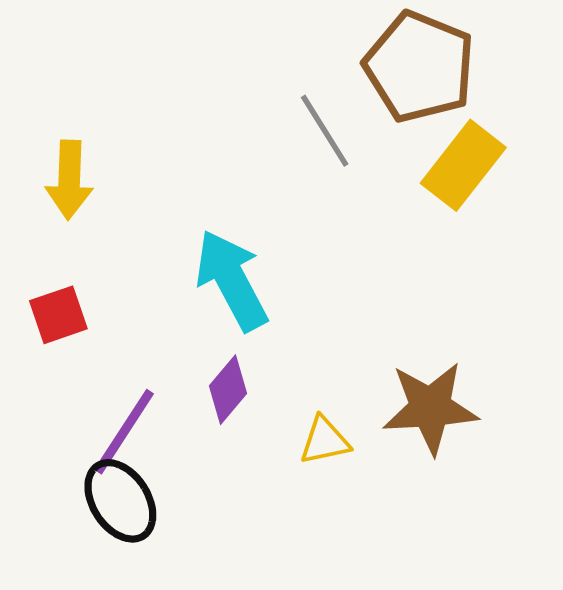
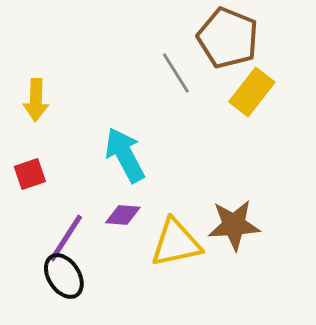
purple diamond: (228, 390) -> (123, 215), turned 54
yellow triangle: (325, 441) -> (176, 243), size x1.8

